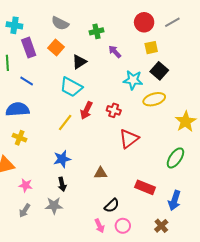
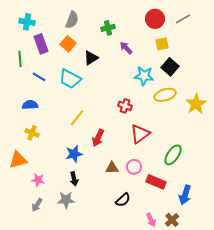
gray semicircle: (60, 23) -> (72, 20), turned -96
cyan trapezoid: (71, 87) -> (70, 79), moved
blue semicircle: (18, 109) -> (30, 105), size x0.7
red arrow: (86, 110) -> (98, 138), moved
yellow star: (186, 121) -> (196, 104), moved
green ellipse: (175, 158) -> (173, 155), moved
pink arrow: (100, 226) -> (151, 220), moved
pink circle: (123, 226) -> (134, 167), moved

